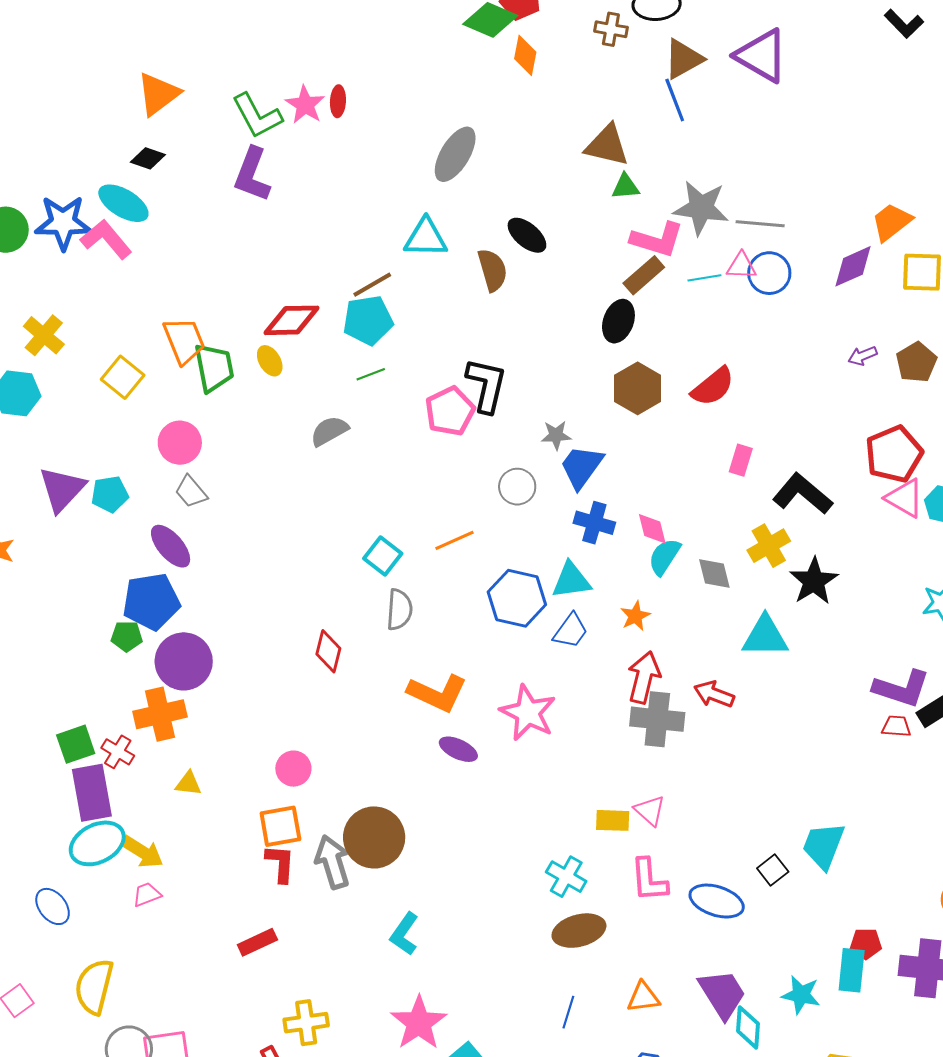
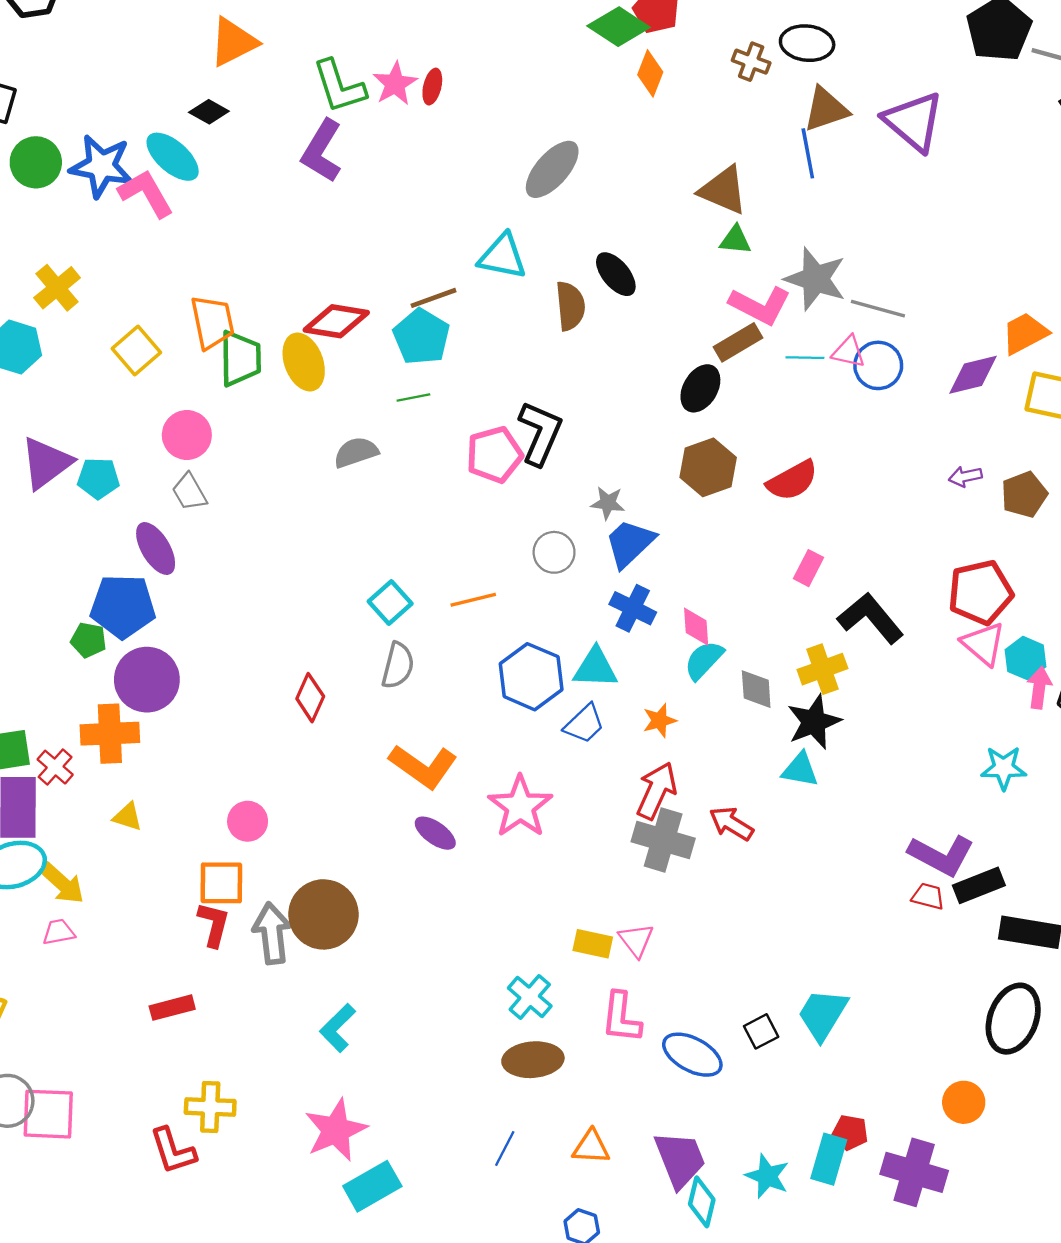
cyan pentagon: (368, 320) -> (421, 337), turned 30
yellow ellipse: (270, 361) -> (304, 362), size x1.6
black star: (814, 581) -> (814, 722), moved
cyan triangle: (765, 636) -> (800, 770), size x0.7

